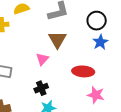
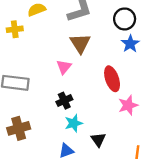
red ellipse: (83, 71) -> (112, 79), turned 70
pink star: (96, 95) -> (128, 105), turned -30

